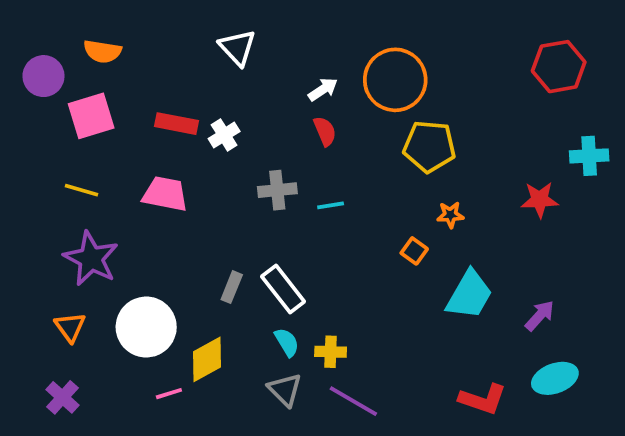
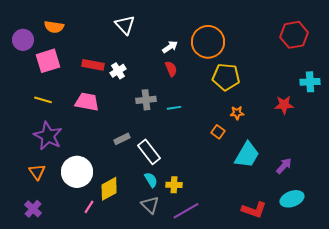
gray rectangle: (232, 287) -> (122, 139), moved, turned 42
pink line: (169, 394) -> (89, 207), turned -40
purple line: (353, 401) -> (186, 211), turned -60

